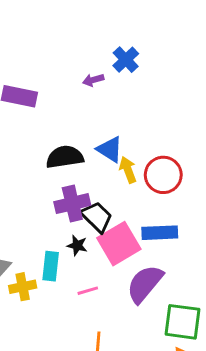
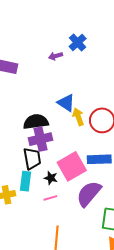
black semicircle: (65, 157) -> (36, 122), moved
black trapezoid: (97, 217) -> (32, 159), moved, turned 35
black star: (77, 245) -> (51, 178), moved

